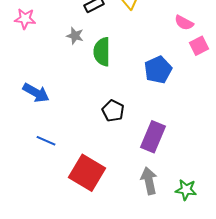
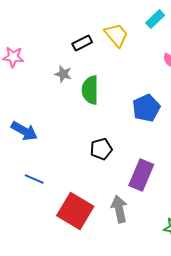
black pentagon: (113, 111) -> (101, 149), turned 30
gray arrow: (149, 181) -> (119, 209), moved

